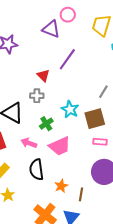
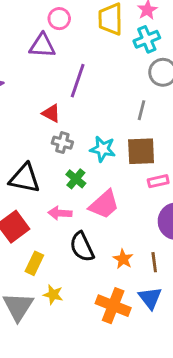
gray cross: (37, 96) -> (62, 143), moved, turned 32
brown square: (95, 119) -> (141, 151), turned 30

